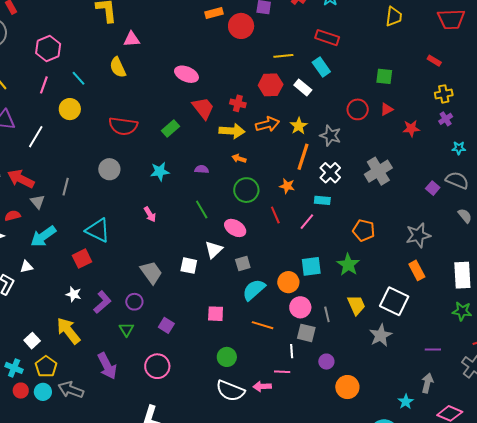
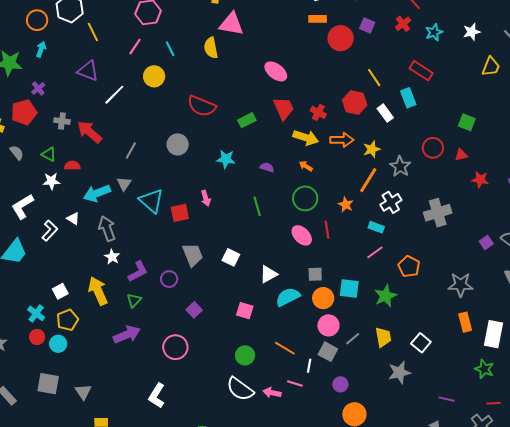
pink triangle: (132, 39) -> (231, 24), size x1.5
yellow line: (283, 56) -> (374, 78), turned 48
gray triangle: (38, 202) -> (124, 184), moved
pink line: (307, 222) -> (375, 252), moved
pink ellipse: (235, 228) -> (302, 235), moved
white triangle: (214, 250) -> (268, 274), moved
red square: (82, 259) -> (180, 213), moved
gray square: (243, 264) -> (315, 274), moved
white triangle: (26, 267) -> (73, 218), turned 32
orange rectangle: (417, 270) -> (465, 322), moved
white square: (394, 301) -> (421, 343), size x0.7
gray line: (327, 314) -> (353, 339), turned 49
orange line: (263, 325) -> (285, 348), moved
green triangle: (126, 329) -> (134, 300), moved
purple arrow: (107, 366) -> (127, 335), turned -100
gray arrow: (71, 390) -> (107, 228), moved, turned 35

